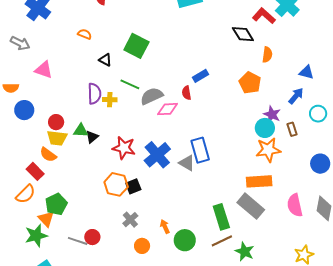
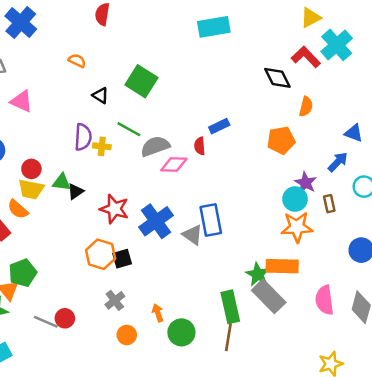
orange pentagon: (250, 83) -> (281, 140), turned 30
brown line: (222, 241) -> (228, 337), turned -60
green star: (245, 251) -> (258, 274), moved

